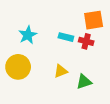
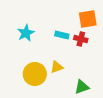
yellow circle: (18, 67) -> (35, 74), moved
green triangle: (84, 82) -> (82, 87), moved

